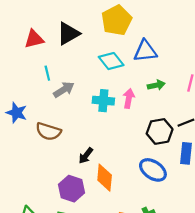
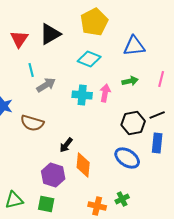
red triangle: (34, 39) -> (19, 39), turned -42
blue triangle: (145, 51) -> (134, 46), moved
cyan diamond: (111, 61) -> (89, 59), turned -30

